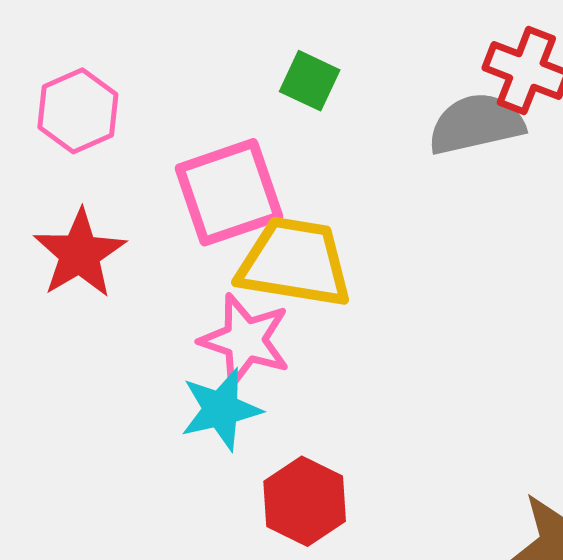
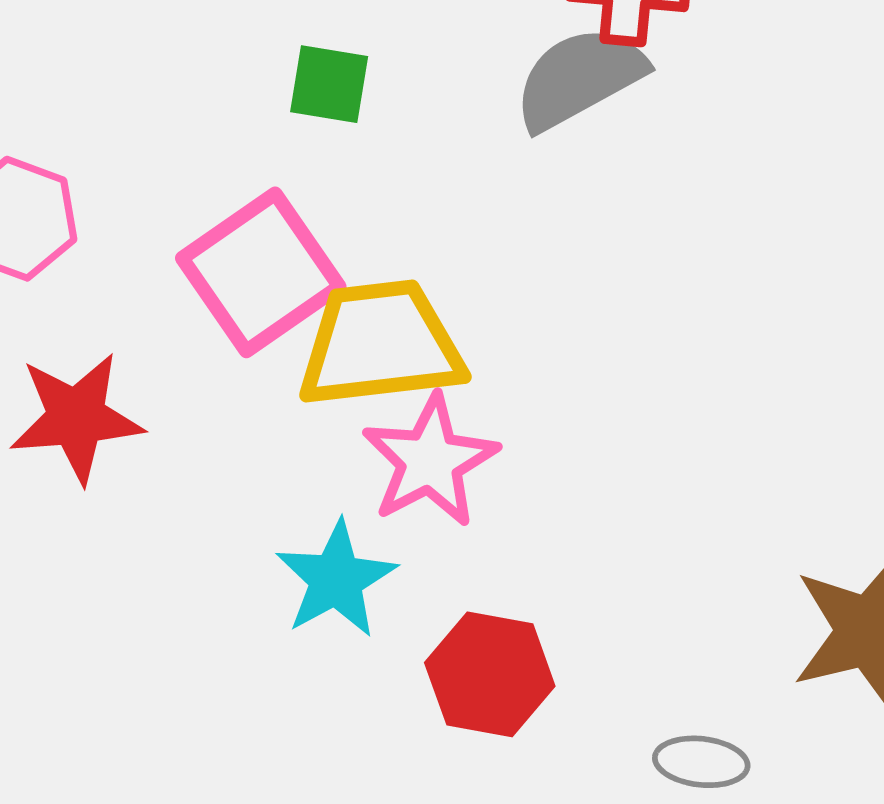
red star: (80, 254) -> (76, 418), turned -30
pink star: (245, 340) -> (430, 461), moved, turned -30

